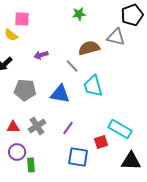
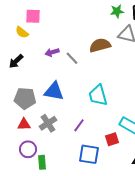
green star: (79, 14) -> (117, 11), moved
gray line: (72, 66) -> (72, 58), moved
cyan trapezoid: (93, 86) -> (98, 95), moved
gray pentagon: (25, 90) -> (25, 98), moved
blue triangle: (60, 94) -> (54, 91), moved

